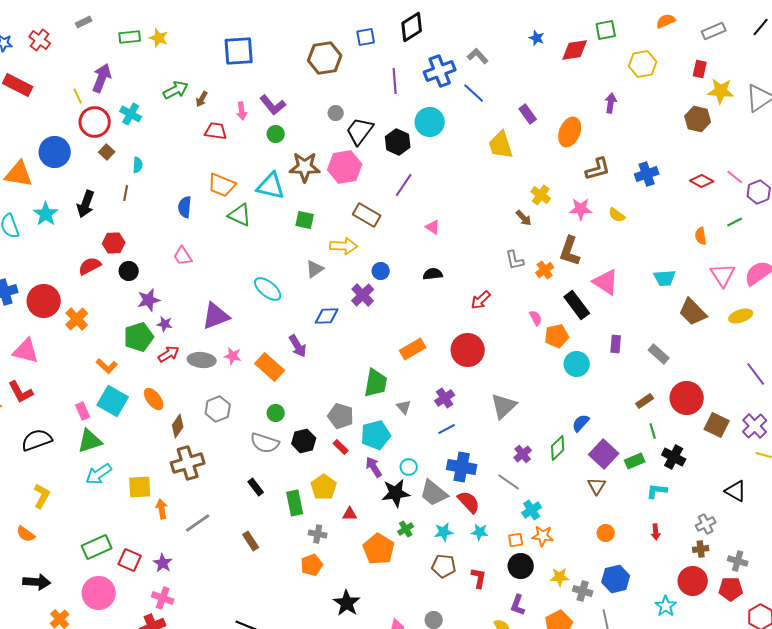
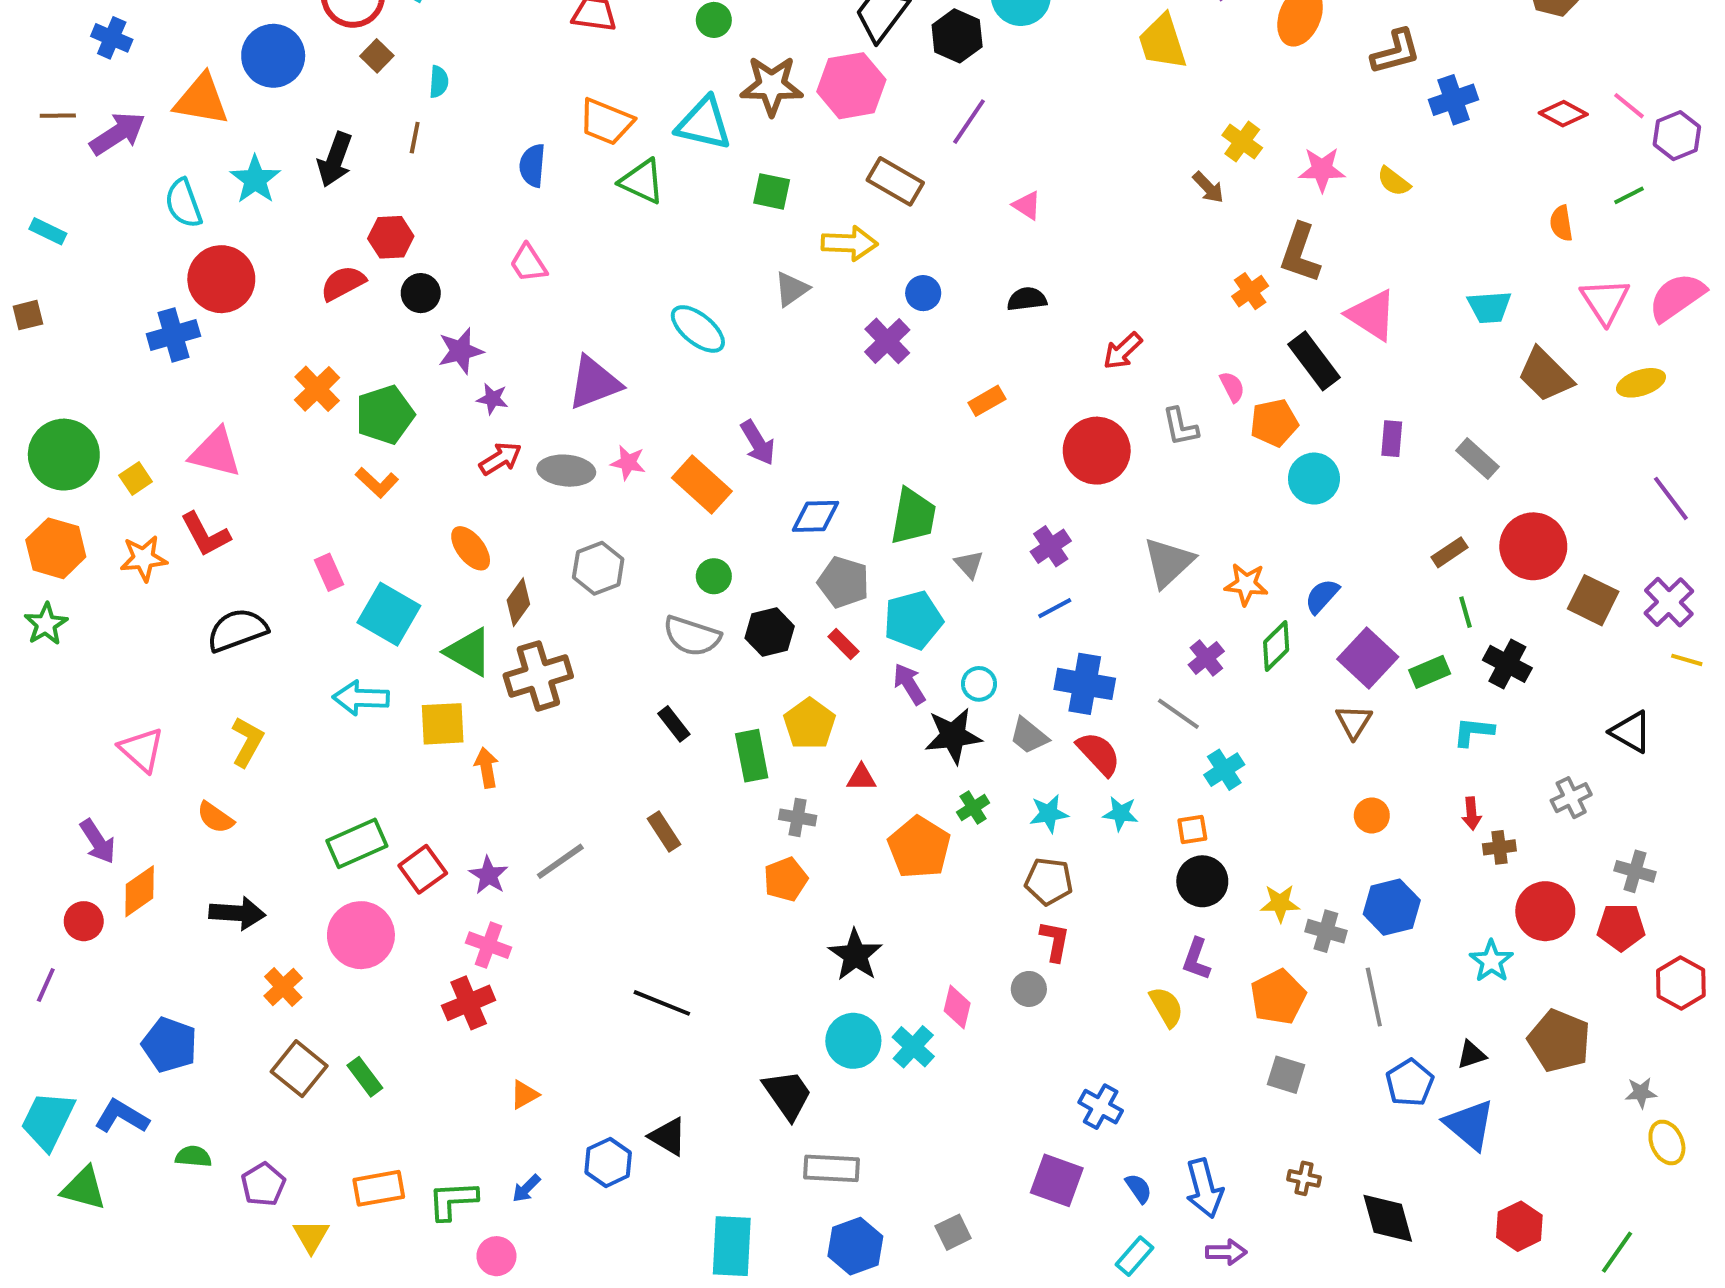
brown L-shape: (598, 169) -> (1396, 52), moved
gray L-shape: (515, 260) -> (1180, 427), moved
red circle: (44, 301) -> (221, 279), moved
blue diamond: (327, 316) -> (816, 516), moved
green pentagon: (139, 337) -> (385, 415), moved
orange rectangle: (413, 349) -> (987, 401), moved, size x0.7
cyan square: (113, 401) -> (389, 614), moved
green triangle: (90, 441) -> (469, 652), moved, turned 48
cyan arrow: (99, 474) -> (361, 698), turned 36
gray trapezoid: (434, 493) -> (1029, 736), size x0.7
gray line: (198, 523) -> (560, 861), moved
orange star: (543, 536) -> (1246, 584), moved
brown cross: (701, 549) -> (1499, 847), moved
red square: (130, 560) -> (423, 869), turned 30
red L-shape: (479, 578) -> (1055, 941), moved

